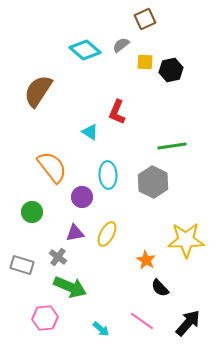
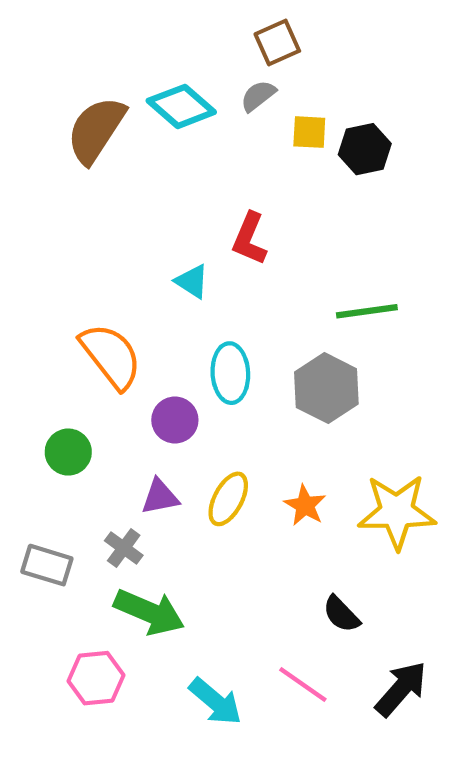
brown square: (145, 19) -> (277, 42), moved
brown semicircle: (38, 91) -> (96, 130), moved
orange star: (146, 260) -> (305, 505), moved
cyan arrow: (101, 329) -> (215, 702), size x1.5

